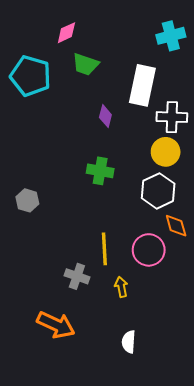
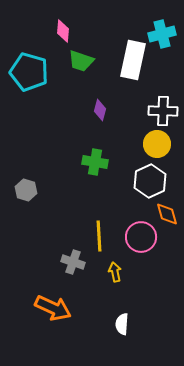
pink diamond: (66, 33) -> (63, 31), turned -60
white rectangle: (142, 85) -> (133, 60), moved

